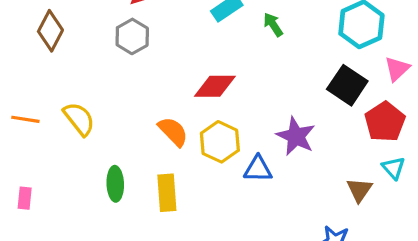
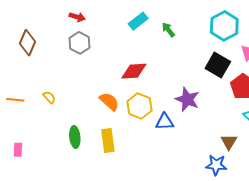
yellow semicircle: (79, 119) -> (49, 97), size x0.6
brown triangle: (359, 190) -> (229, 142), moved

